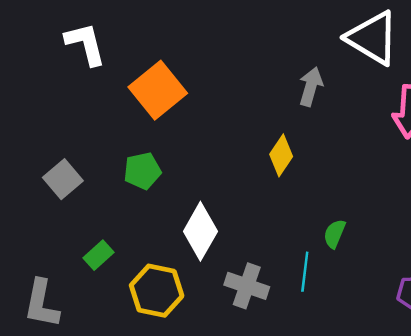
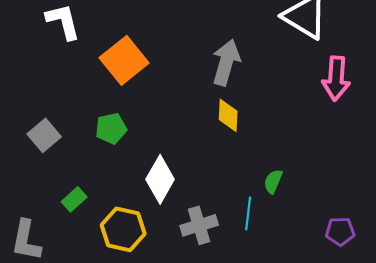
gray arrow: (311, 87) -> (226, 62), moved, size x1.4
yellow diamond: (281, 155) -> (228, 115), turned -32
gray cross: (247, 286) -> (199, 225), turned -36

